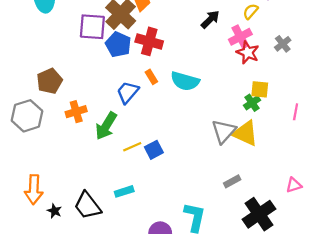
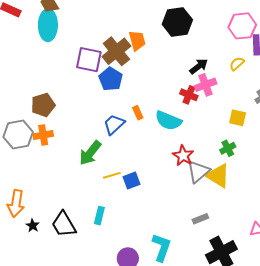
pink cross: (240, 37) -> (206, 85), moved
red cross: (149, 41) -> (189, 95), moved, size x0.7
red star: (248, 52) -> (183, 156), moved
yellow square: (260, 89) -> (238, 118), moved
orange cross: (76, 112) -> (43, 135), moved
cyan rectangle: (124, 191) -> (99, 216), turned -66

